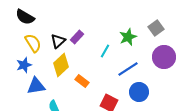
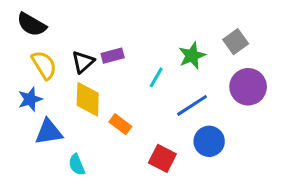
purple rectangle: (77, 37) -> (113, 56), turned 32
yellow diamond: (61, 65) -> (88, 99), turned -45

